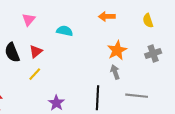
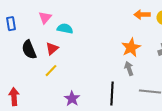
orange arrow: (107, 16) -> (142, 15), moved
cyan semicircle: (65, 31) -> (65, 29), moved

